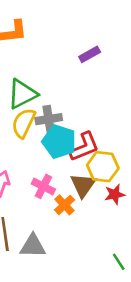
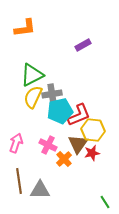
cyan pentagon: (59, 142) -> (60, 111), turned -30
red star: (115, 194) -> (92, 153), moved

